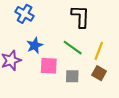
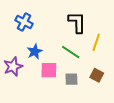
yellow line: (99, 51) -> (96, 42), moved

